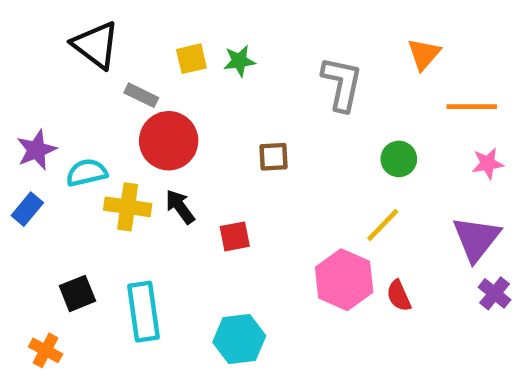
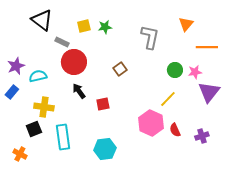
brown square: (273, 157) -> (120, 69), turned -32
pink star: (488, 164) -> (195, 72), moved
yellow cross: (128, 207) -> (44, 107), moved
purple triangle: (476, 239) -> (209, 92), moved
purple cross: (495, 293) -> (202, 136), moved, turned 32

